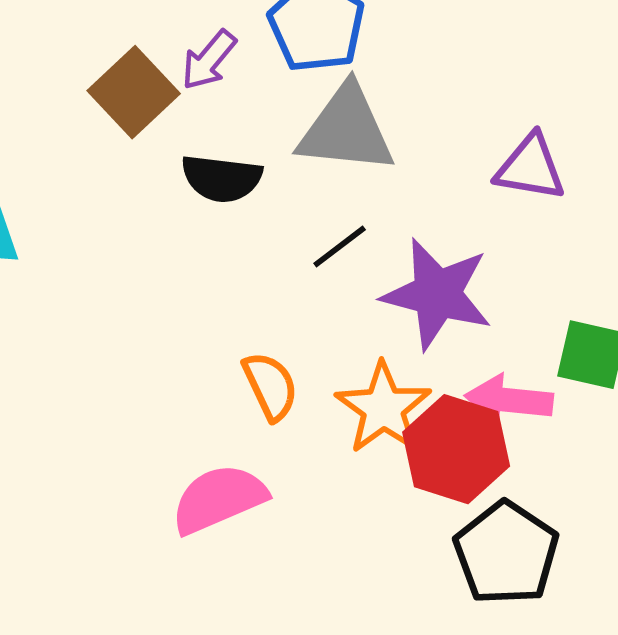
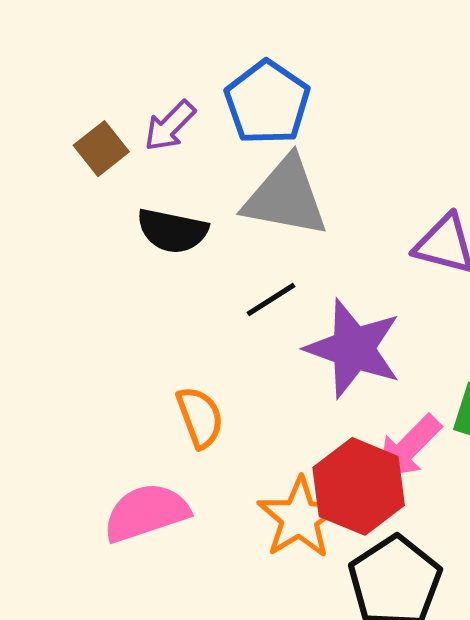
brown square: (134, 92) -> (101, 149), size x0.7
pink arrow: (509, 400) -> (409, 447), turned -56
orange star: (383, 408) -> (299, 518), moved

